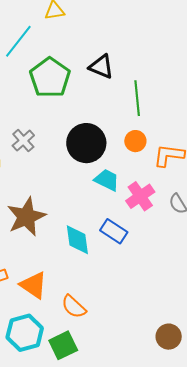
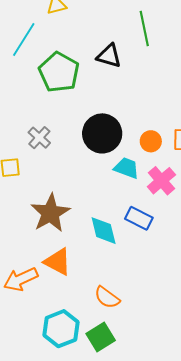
green line: (137, 98) -> (144, 28), moved
orange circle: (135, 141) -> (151, 141), moved
orange triangle: (34, 285) -> (58, 262), moved

